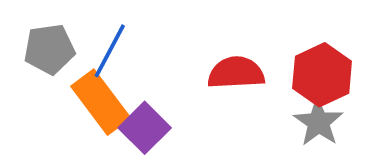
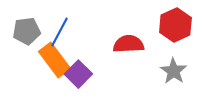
red hexagon: (322, 75) -> (175, 25), moved

